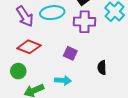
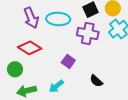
black semicircle: (102, 68) -> (96, 81), turned -56
cyan arrow: (63, 80) -> (56, 86), turned 126

